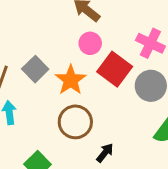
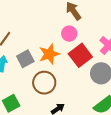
gray square: (35, 69) -> (25, 59), moved

